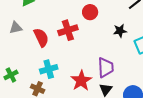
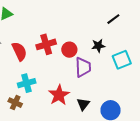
red circle: (90, 12) -> (69, 50), moved
purple trapezoid: (106, 67) -> (83, 67), moved

